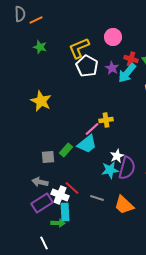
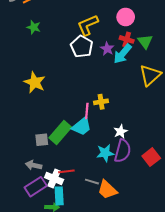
pink circle: (113, 37) -> (126, 17), moved
yellow L-shape: (79, 48) -> (88, 25), moved
pink line: (92, 129) -> (87, 111), turned -42
green rectangle: (66, 150) -> (60, 133), size x1.6
white star: (117, 156) -> (121, 131), moved
red line: (72, 188) -> (66, 171), turned -49
orange trapezoid: (124, 205) -> (107, 190), moved

